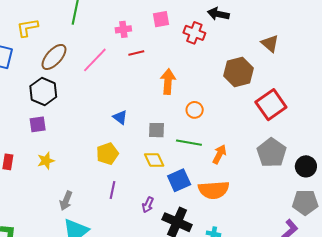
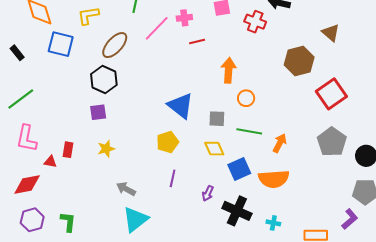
pink line: (95, 60) -> (157, 28), moved
orange circle: (195, 110) -> (246, 98), moved
blue triangle: (120, 117) -> (181, 106), size x1.8
gray arrow: (66, 201) -> (126, 189), turned 96

